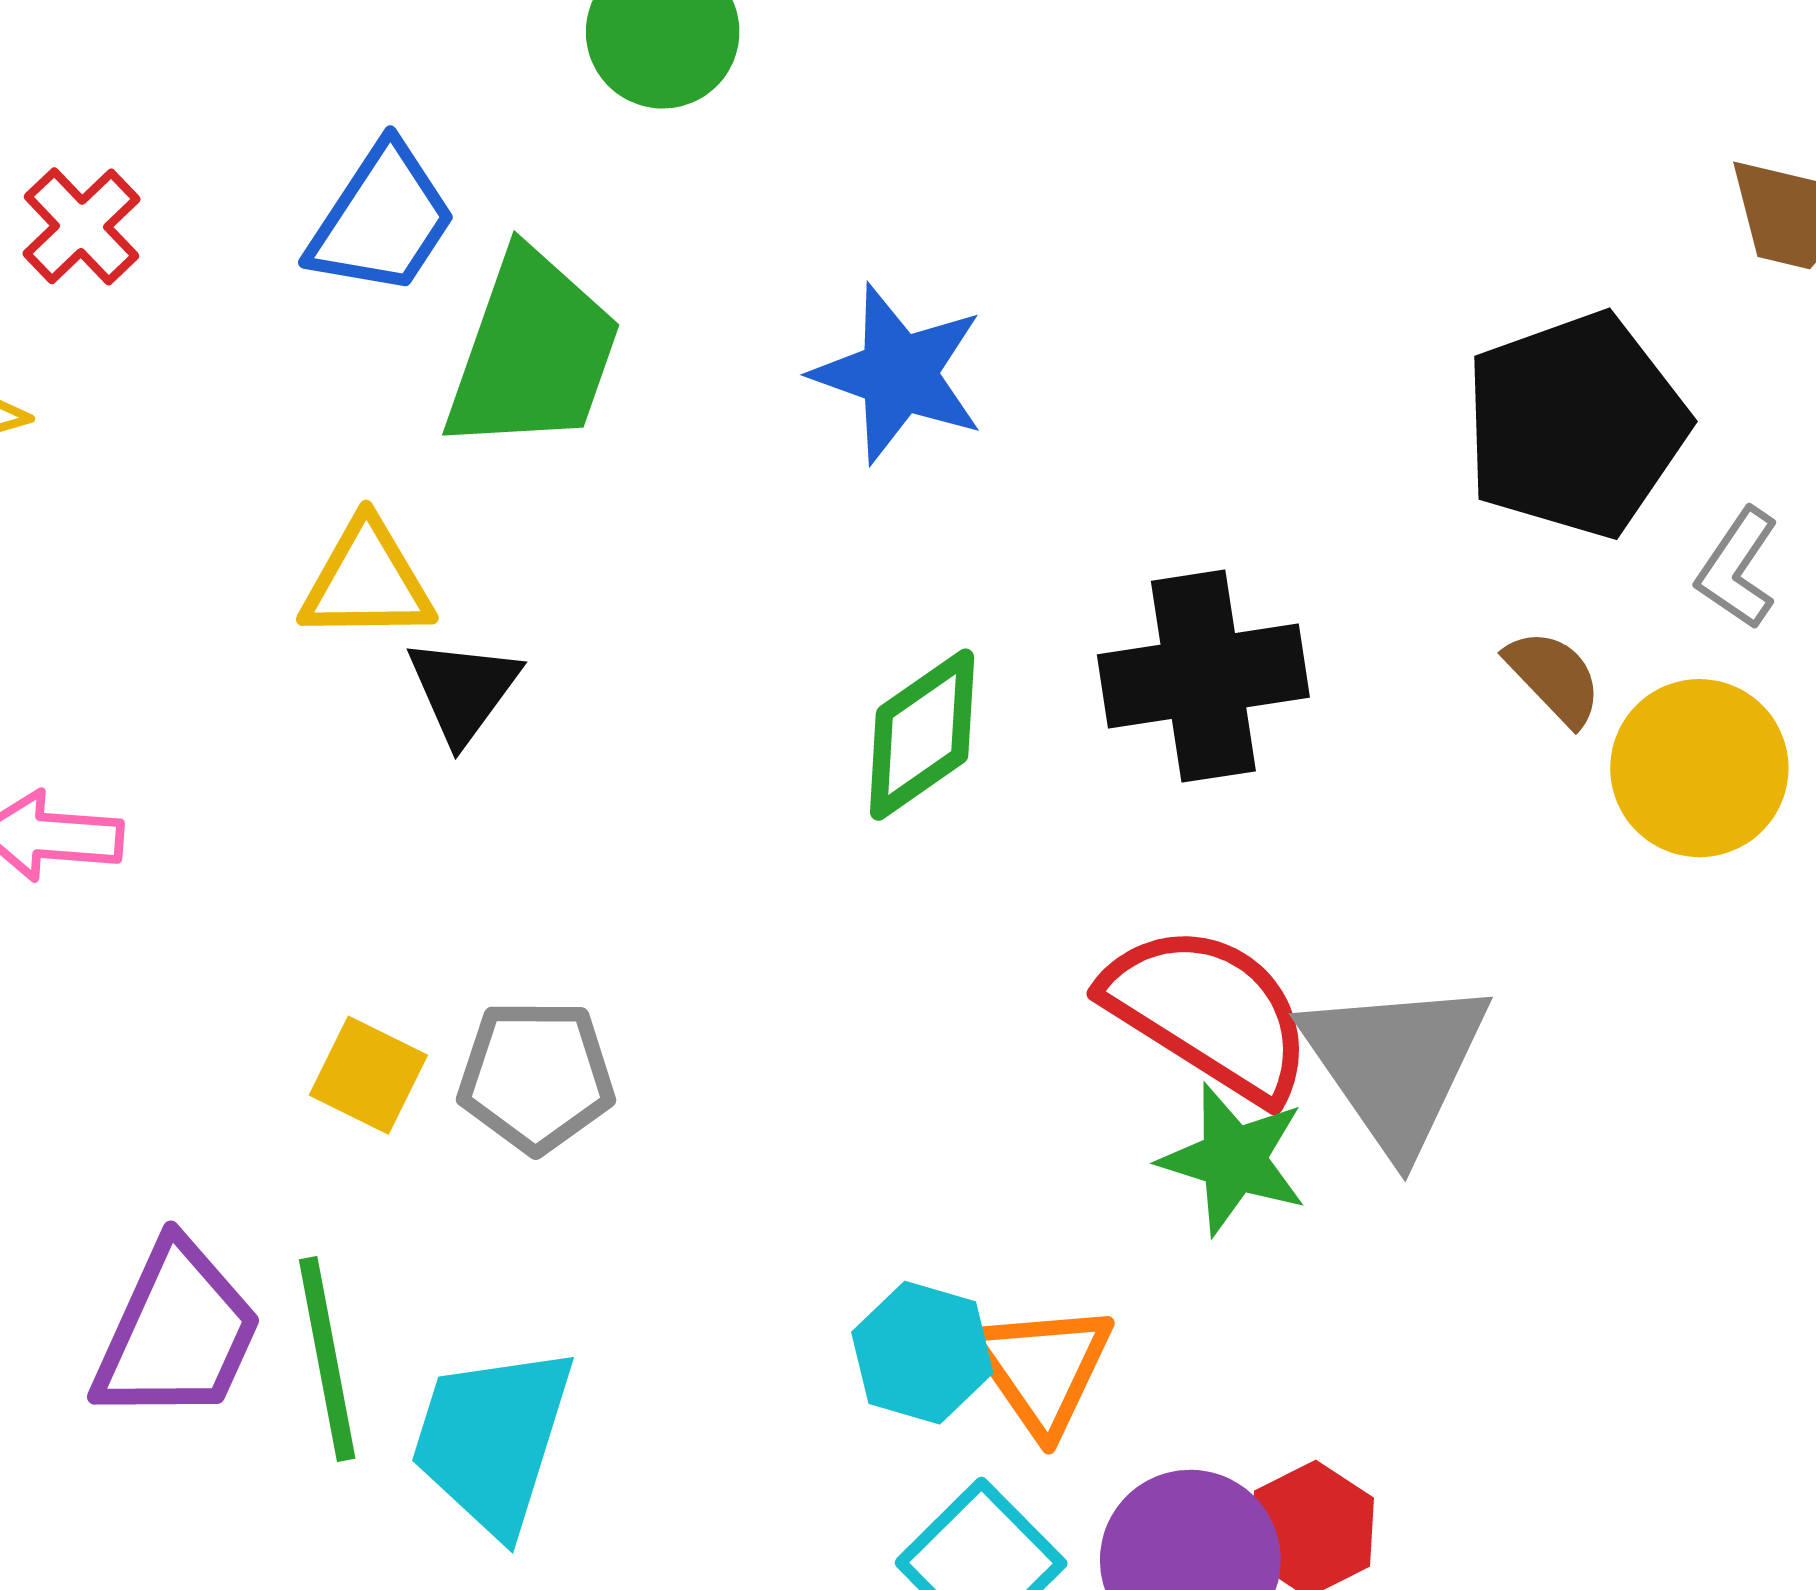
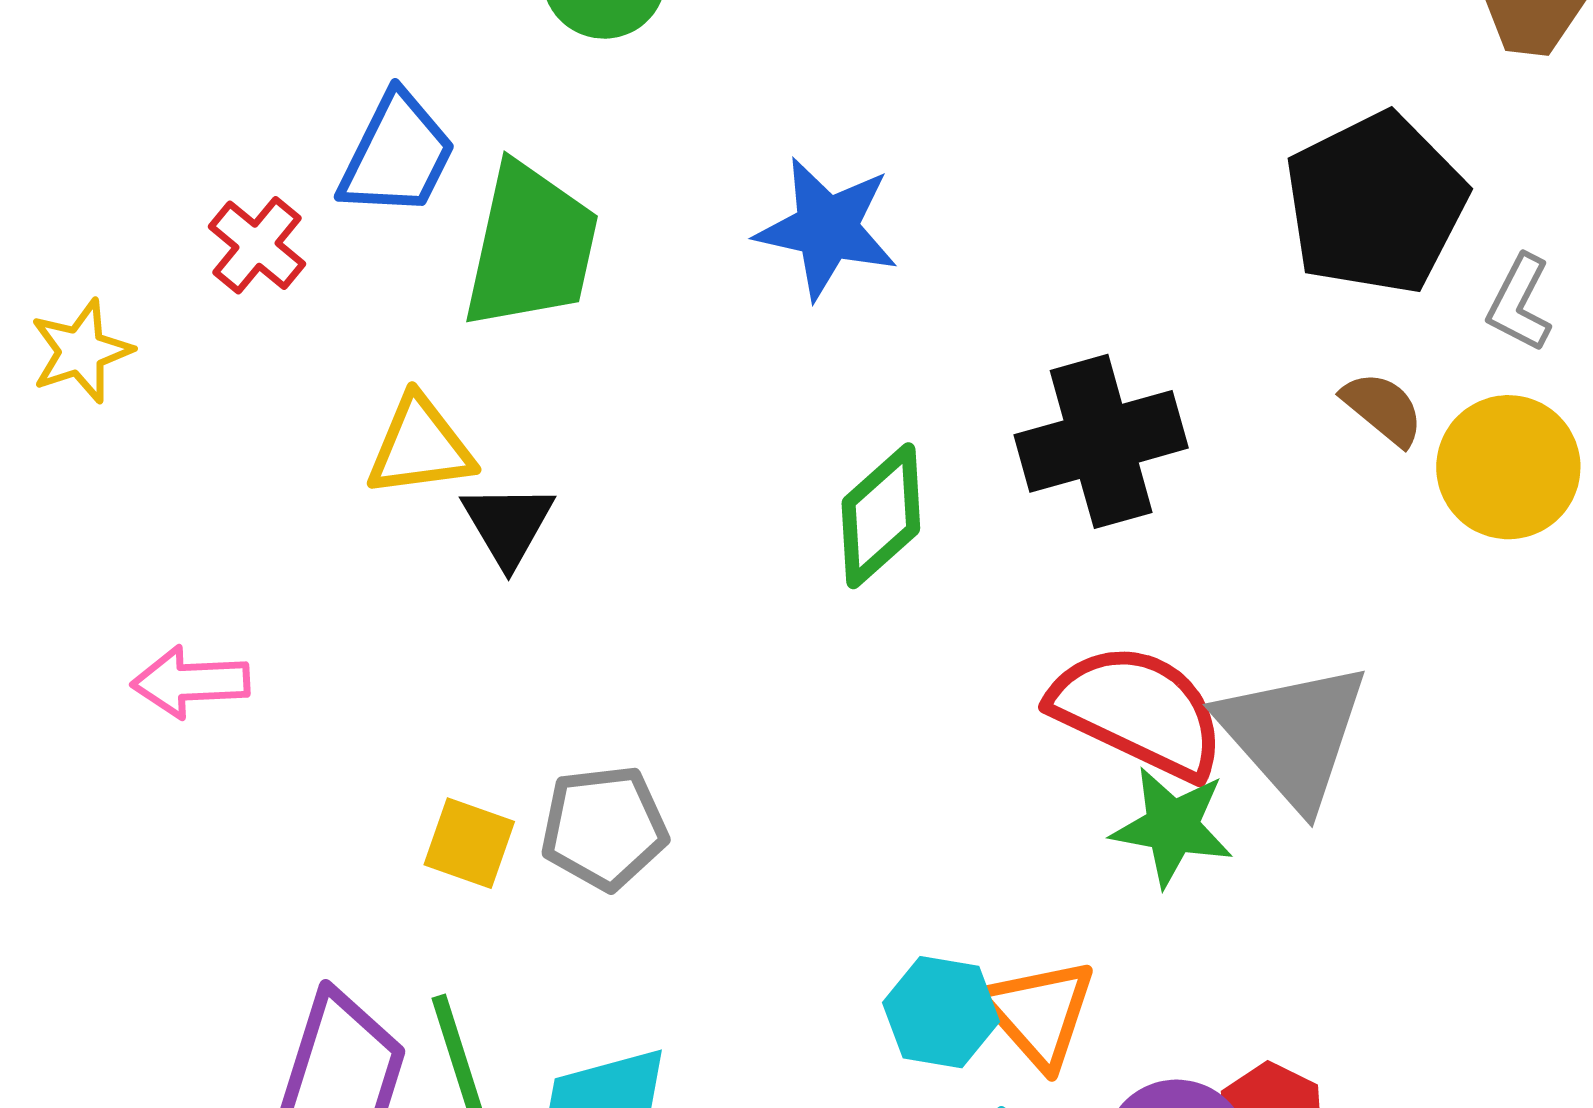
red cross: (82, 226) -> (257, 245), moved

